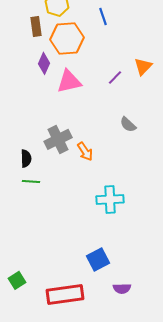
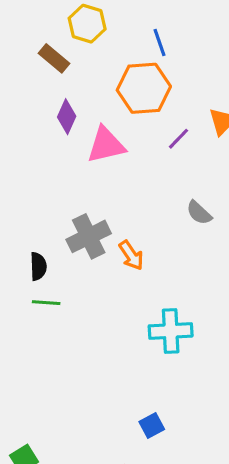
brown rectangle: (36, 26) -> (54, 58), turned -42
orange hexagon: (67, 38) -> (144, 88), moved
blue square: (98, 259) -> (152, 426), size x0.7

